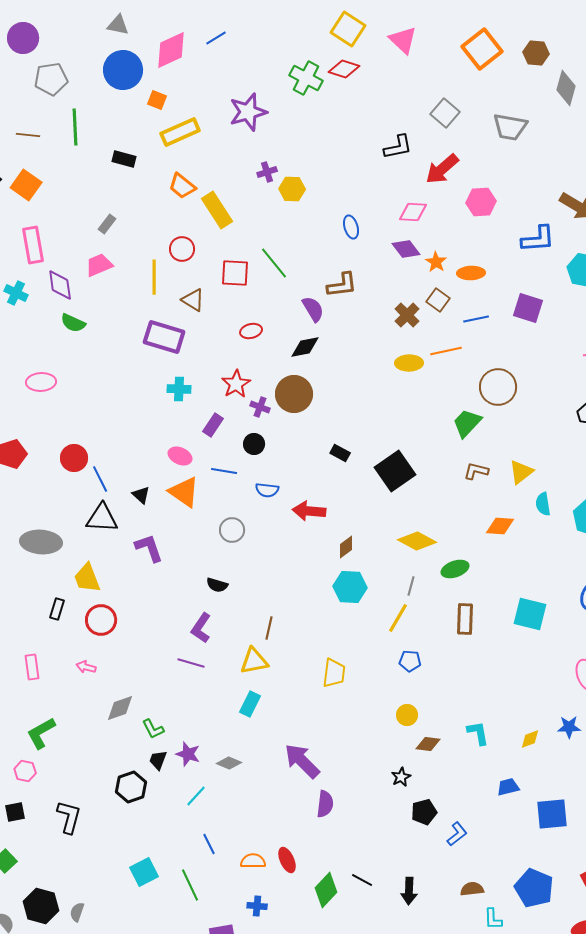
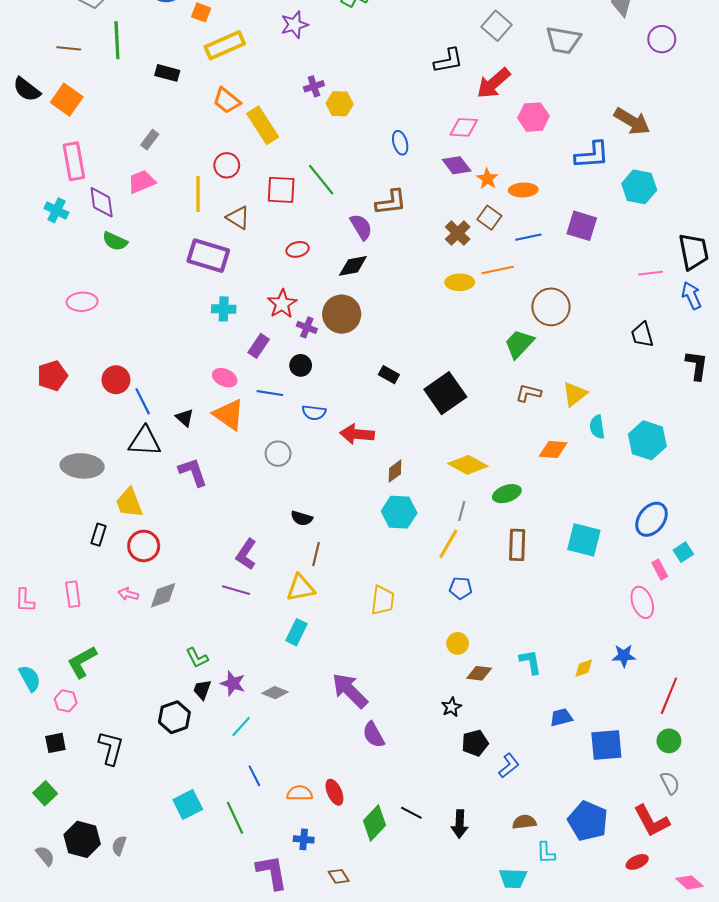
purple star: (248, 112) -> (294, 25), size x0.7
black semicircle: (217, 585) -> (302, 518), moved
gray diamond: (120, 708) -> (163, 595), moved
purple semicircle: (325, 804) -> (373, 735), turned 144

